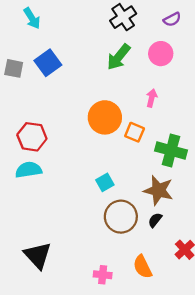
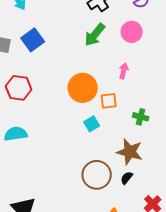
orange square: (135, 132) -> (109, 101), turned -30
red hexagon: (32, 137) -> (19, 88), moved
green cross: (171, 150) -> (141, 117), size x0.6
cyan square: (105, 182) -> (92, 124), moved

